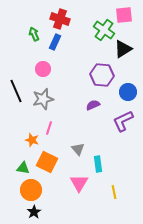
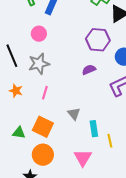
orange star: (32, 140) -> (16, 91), moved
pink triangle: (79, 183) -> (83, 158), moved
orange circle: (31, 190) -> (43, 155), moved
yellow line: (114, 192) -> (110, 141), moved

